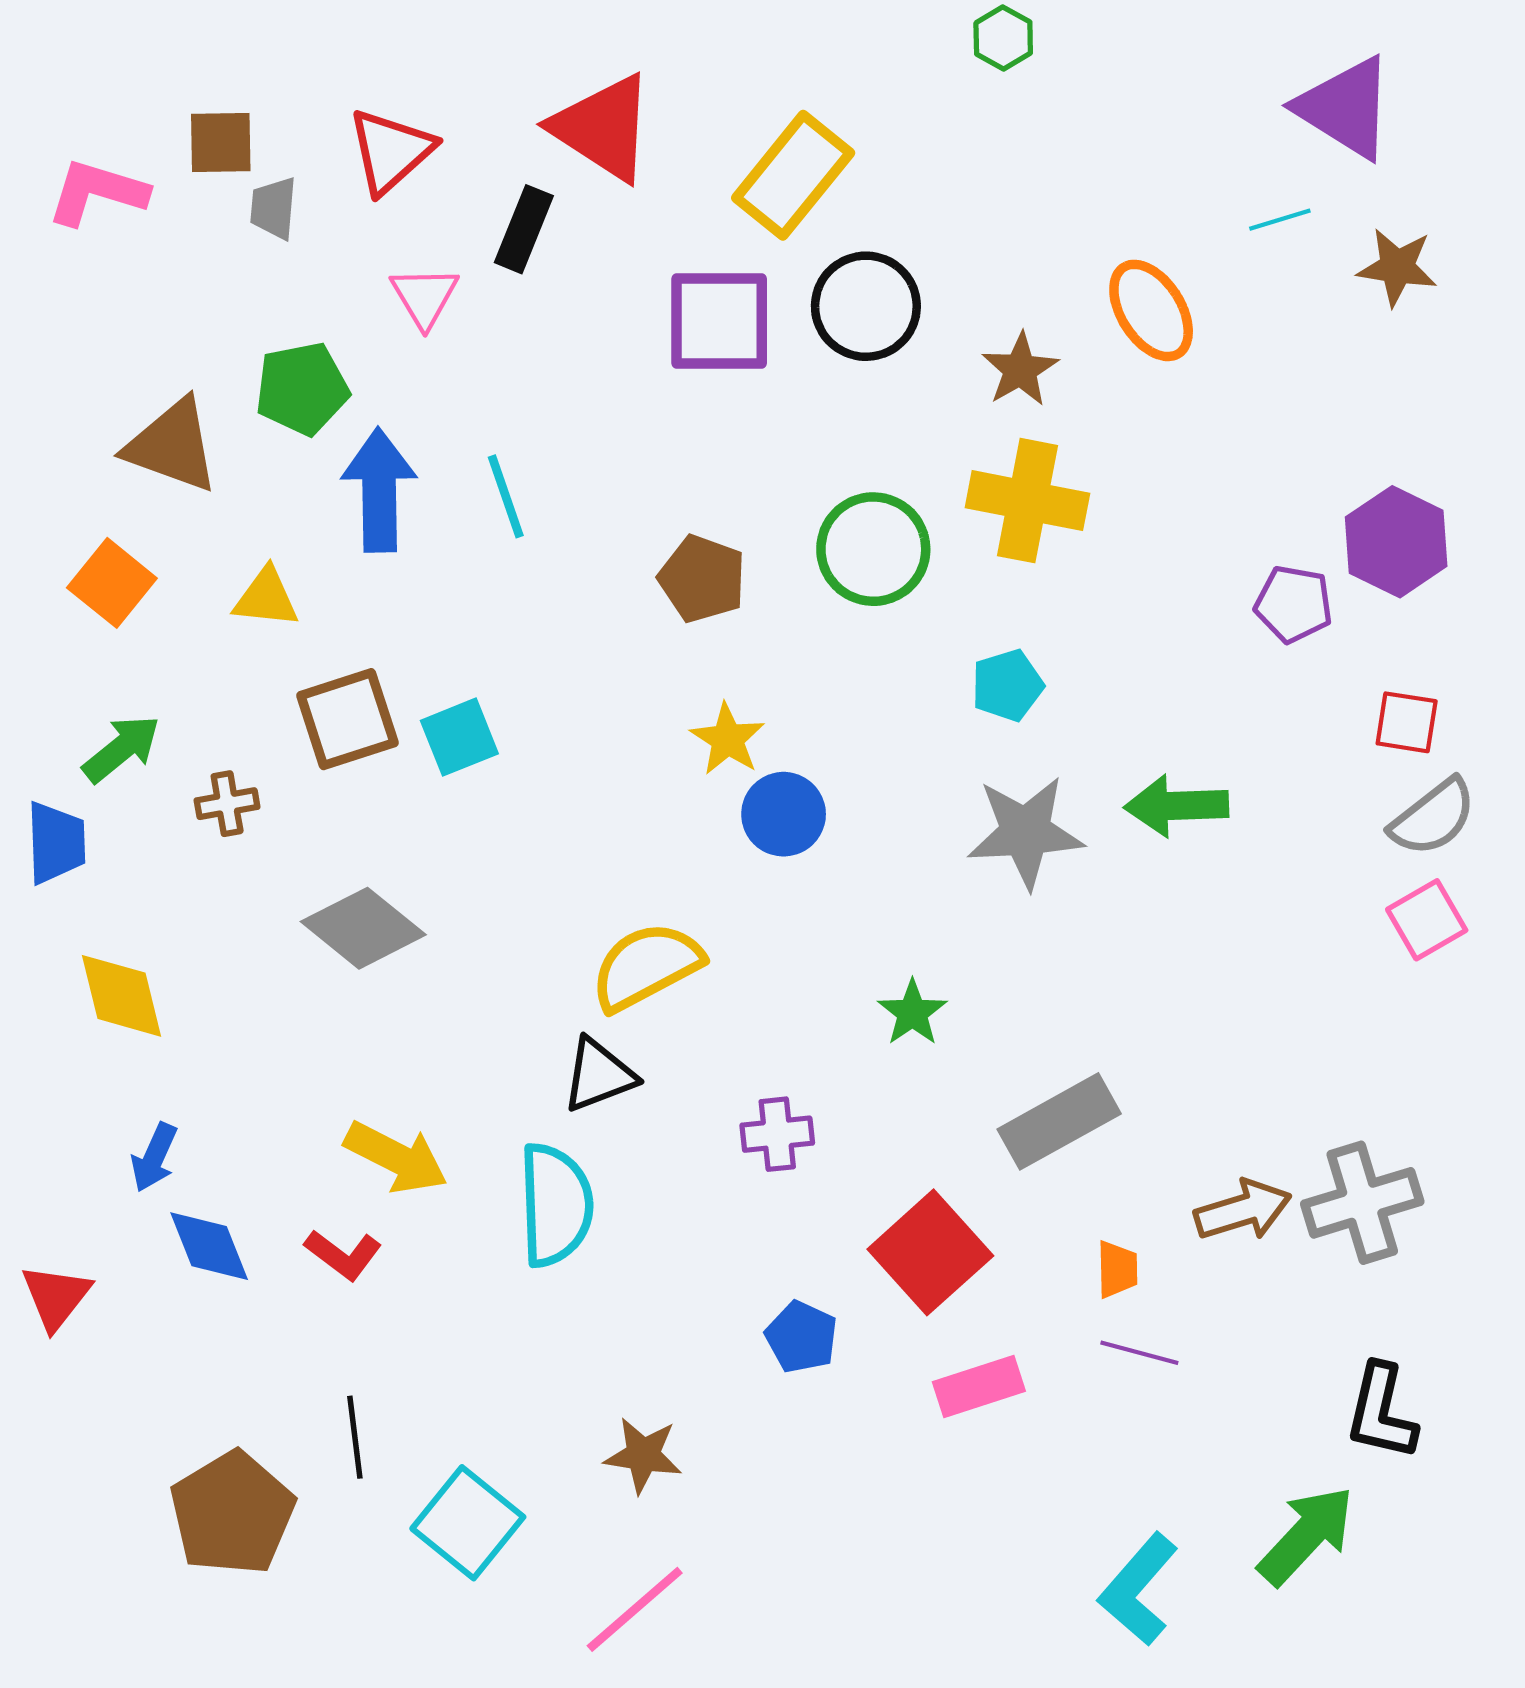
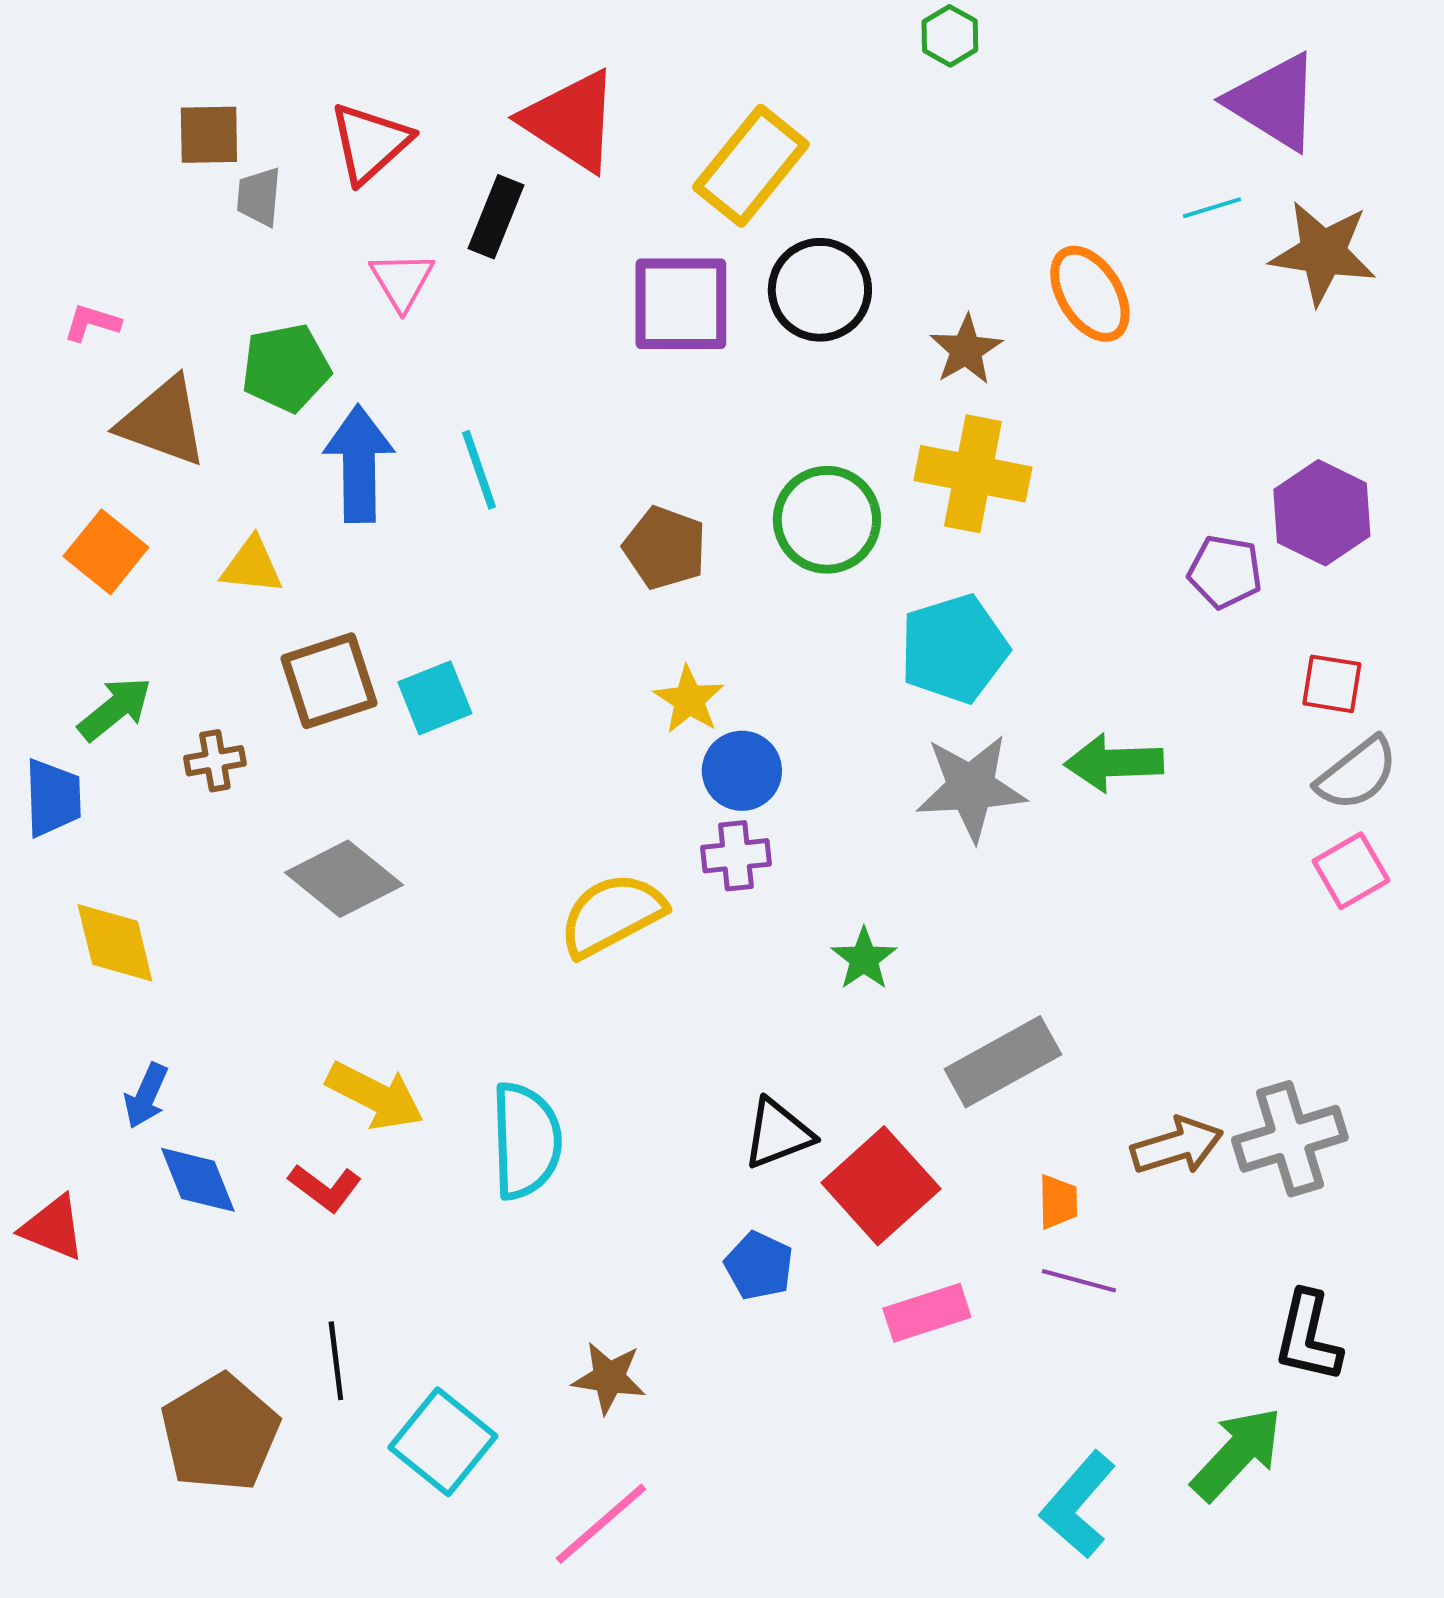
pink L-shape: (97, 192) -> (92, 323), moved, size x0.6
brown star: (1397, 267) -> (1323, 253), size x1.4
cyan pentagon: (1007, 685) -> (954, 649), size x1.6
black triangle: (599, 1075) -> (778, 1134), moved
purple cross: (777, 1134) -> (736, 856), moved
red triangle: (56, 1297) -> (53, 1228), turned -46

